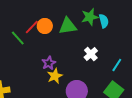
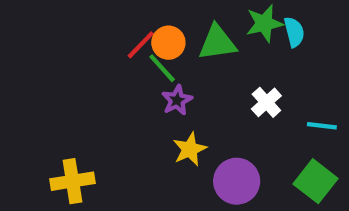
green line: (18, 38) -> (162, 68), moved
purple star: (49, 63) -> (177, 100), moved
cyan line: (117, 65) -> (322, 126), turned 64

